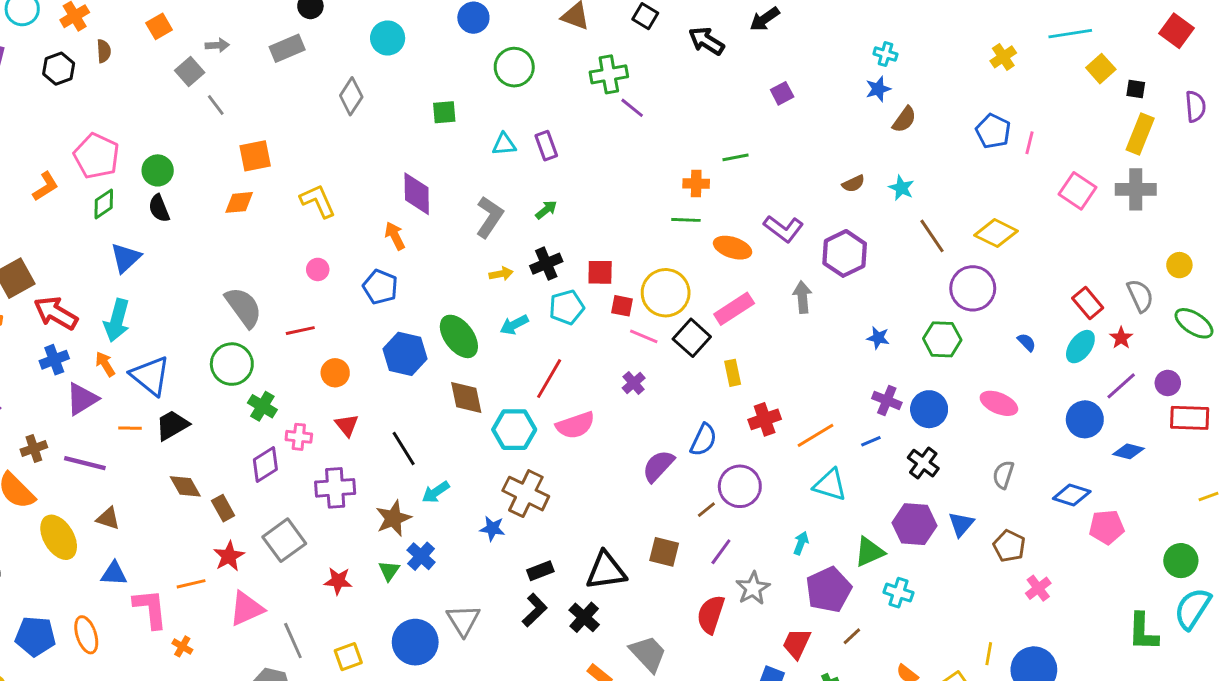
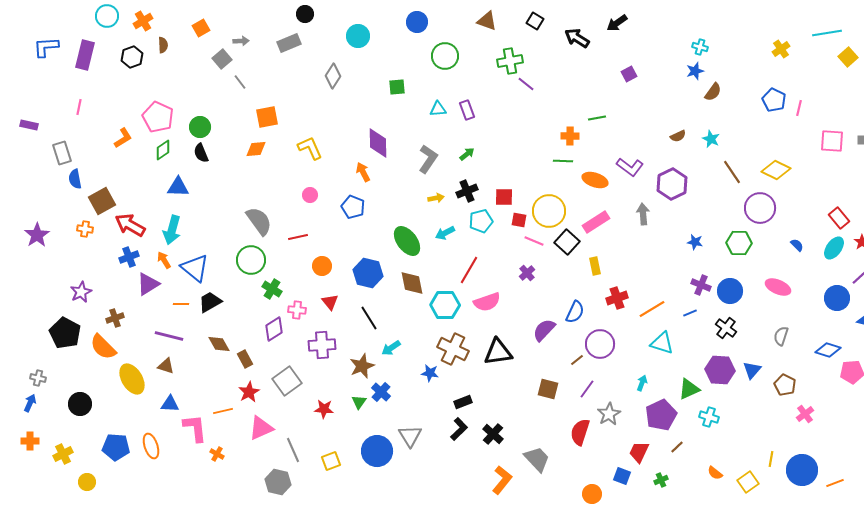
pink square: (1078, 191) -> (832, 141), turned -30
blue triangle: (126, 258) -> (178, 187), turned 45
blue hexagon: (405, 354) -> (368, 273), moved
purple line: (85, 463) -> (169, 336), moved
black triangle: (606, 571) -> (498, 352), moved

